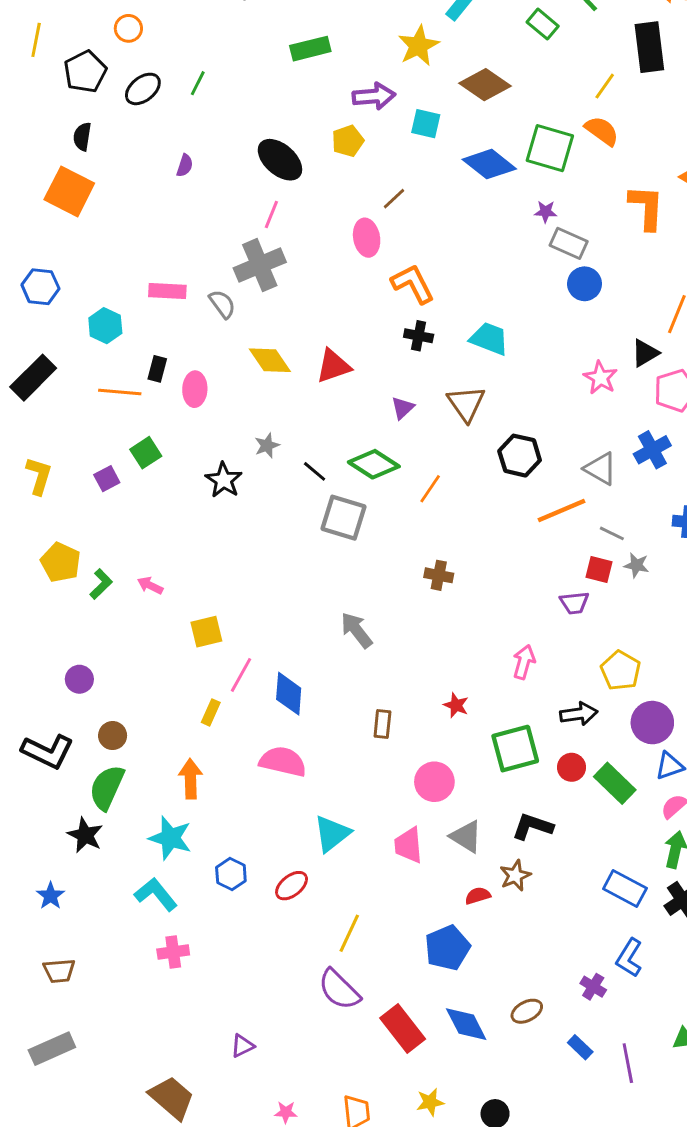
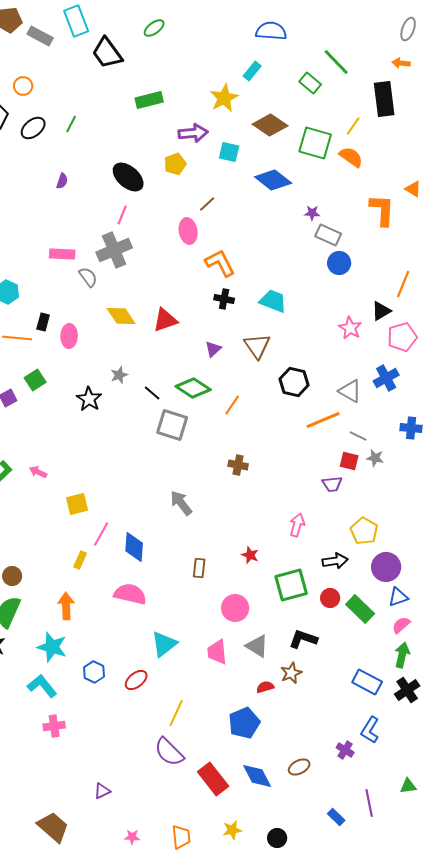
green square: (550, 148) -> (315, 143), moved
pink rectangle: (167, 291) -> (62, 254), moved
blue rectangle: (580, 1047) -> (336, 817), moved

